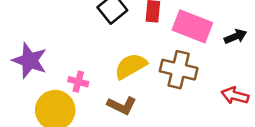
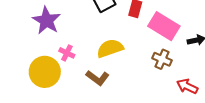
purple star: (30, 61) -> (46, 21), moved
brown cross: (179, 70) -> (162, 59), moved, size x0.7

